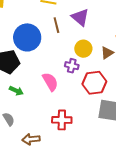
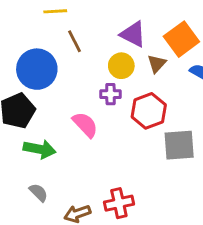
purple triangle: (80, 17) -> (133, 34), moved
green arrow: (16, 91) -> (40, 149), size x1.5
red cross: (62, 120) -> (119, 203), moved

